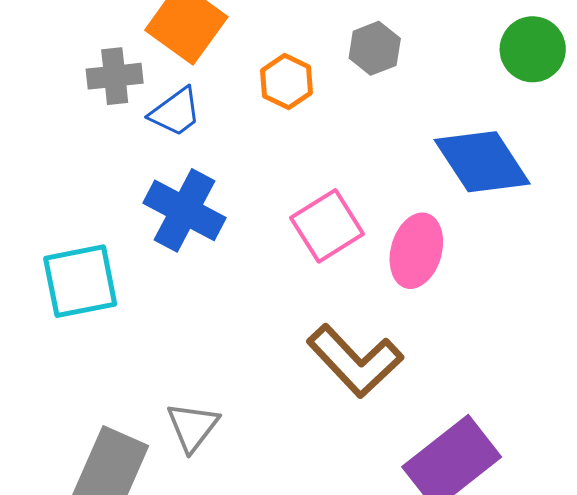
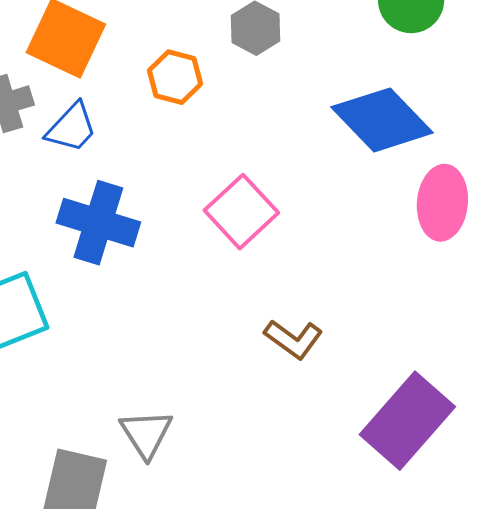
pink ellipse: (416, 251) -> (442, 203), moved
brown L-shape: (355, 361) -> (294, 339), size x0.6

